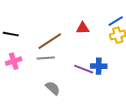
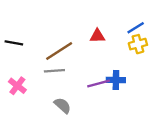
pink cross: (14, 61) -> (17, 86), moved, turned -35
purple line: (84, 69) -> (99, 83), turned -36

